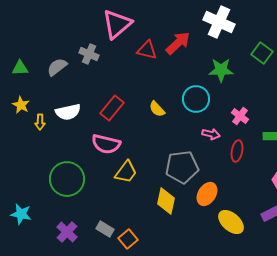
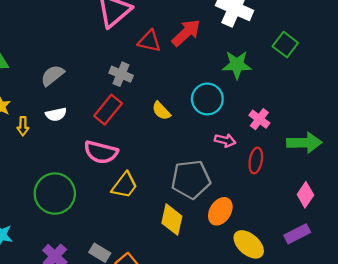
gray cross: (89, 54) -> (121, 74), moved
gray semicircle: (57, 67) -> (52, 75), moved
white semicircle: (68, 112) -> (56, 114), size x0.7

